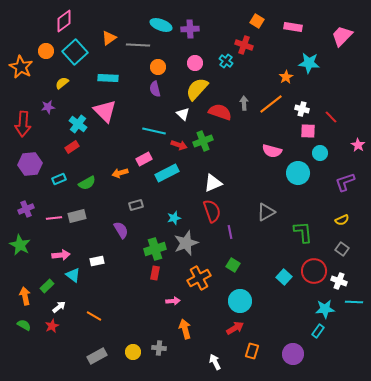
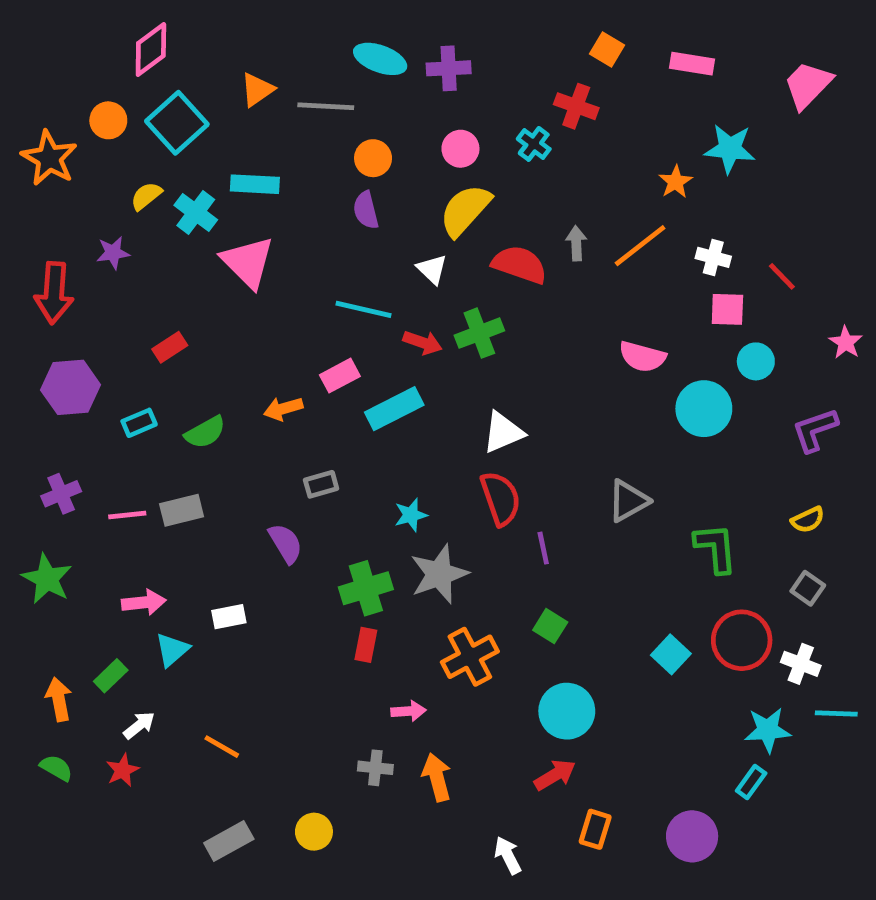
cyan cross: (78, 124) -> (196, 213), moved
cyan triangle: (73, 275) -> (172, 650), turned 42
gray cross: (159, 348) -> (375, 768), moved

